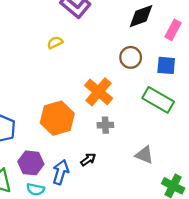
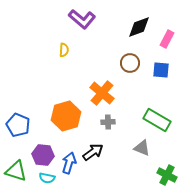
yellow semicircle: (55, 43) -> (64, 50), turned 120
green rectangle: (158, 100) -> (157, 120), moved
black arrow: (88, 159) -> (93, 152), size x1.5

